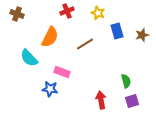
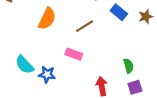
blue rectangle: (117, 31) -> (119, 12), turned -35
cyan semicircle: (29, 58) -> (25, 65), moved
pink rectangle: (62, 72) -> (74, 54), moved

